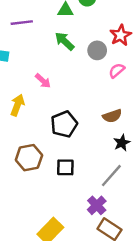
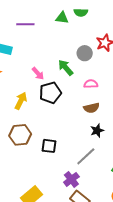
green arrow: (65, 41) -> (66, 68), moved
pink semicircle: (117, 71) -> (91, 84), moved, turned 32
yellow arrow: (17, 105) -> (21, 101), moved
black pentagon: (64, 124) -> (50, 93), moved

